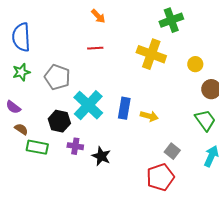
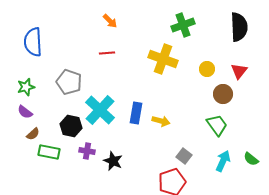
green star: (21, 72) -> (26, 87), moved
brown semicircle: (21, 129) -> (33, 134), turned 104

